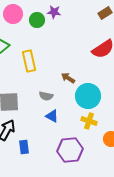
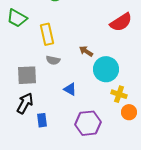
gray semicircle: (46, 96) -> (53, 60), moved
yellow cross: (89, 121) -> (119, 94), moved

